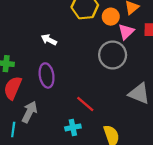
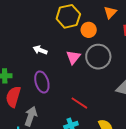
orange circle: (111, 17) -> (89, 30), moved
pink triangle: (126, 32) -> (73, 57), moved

